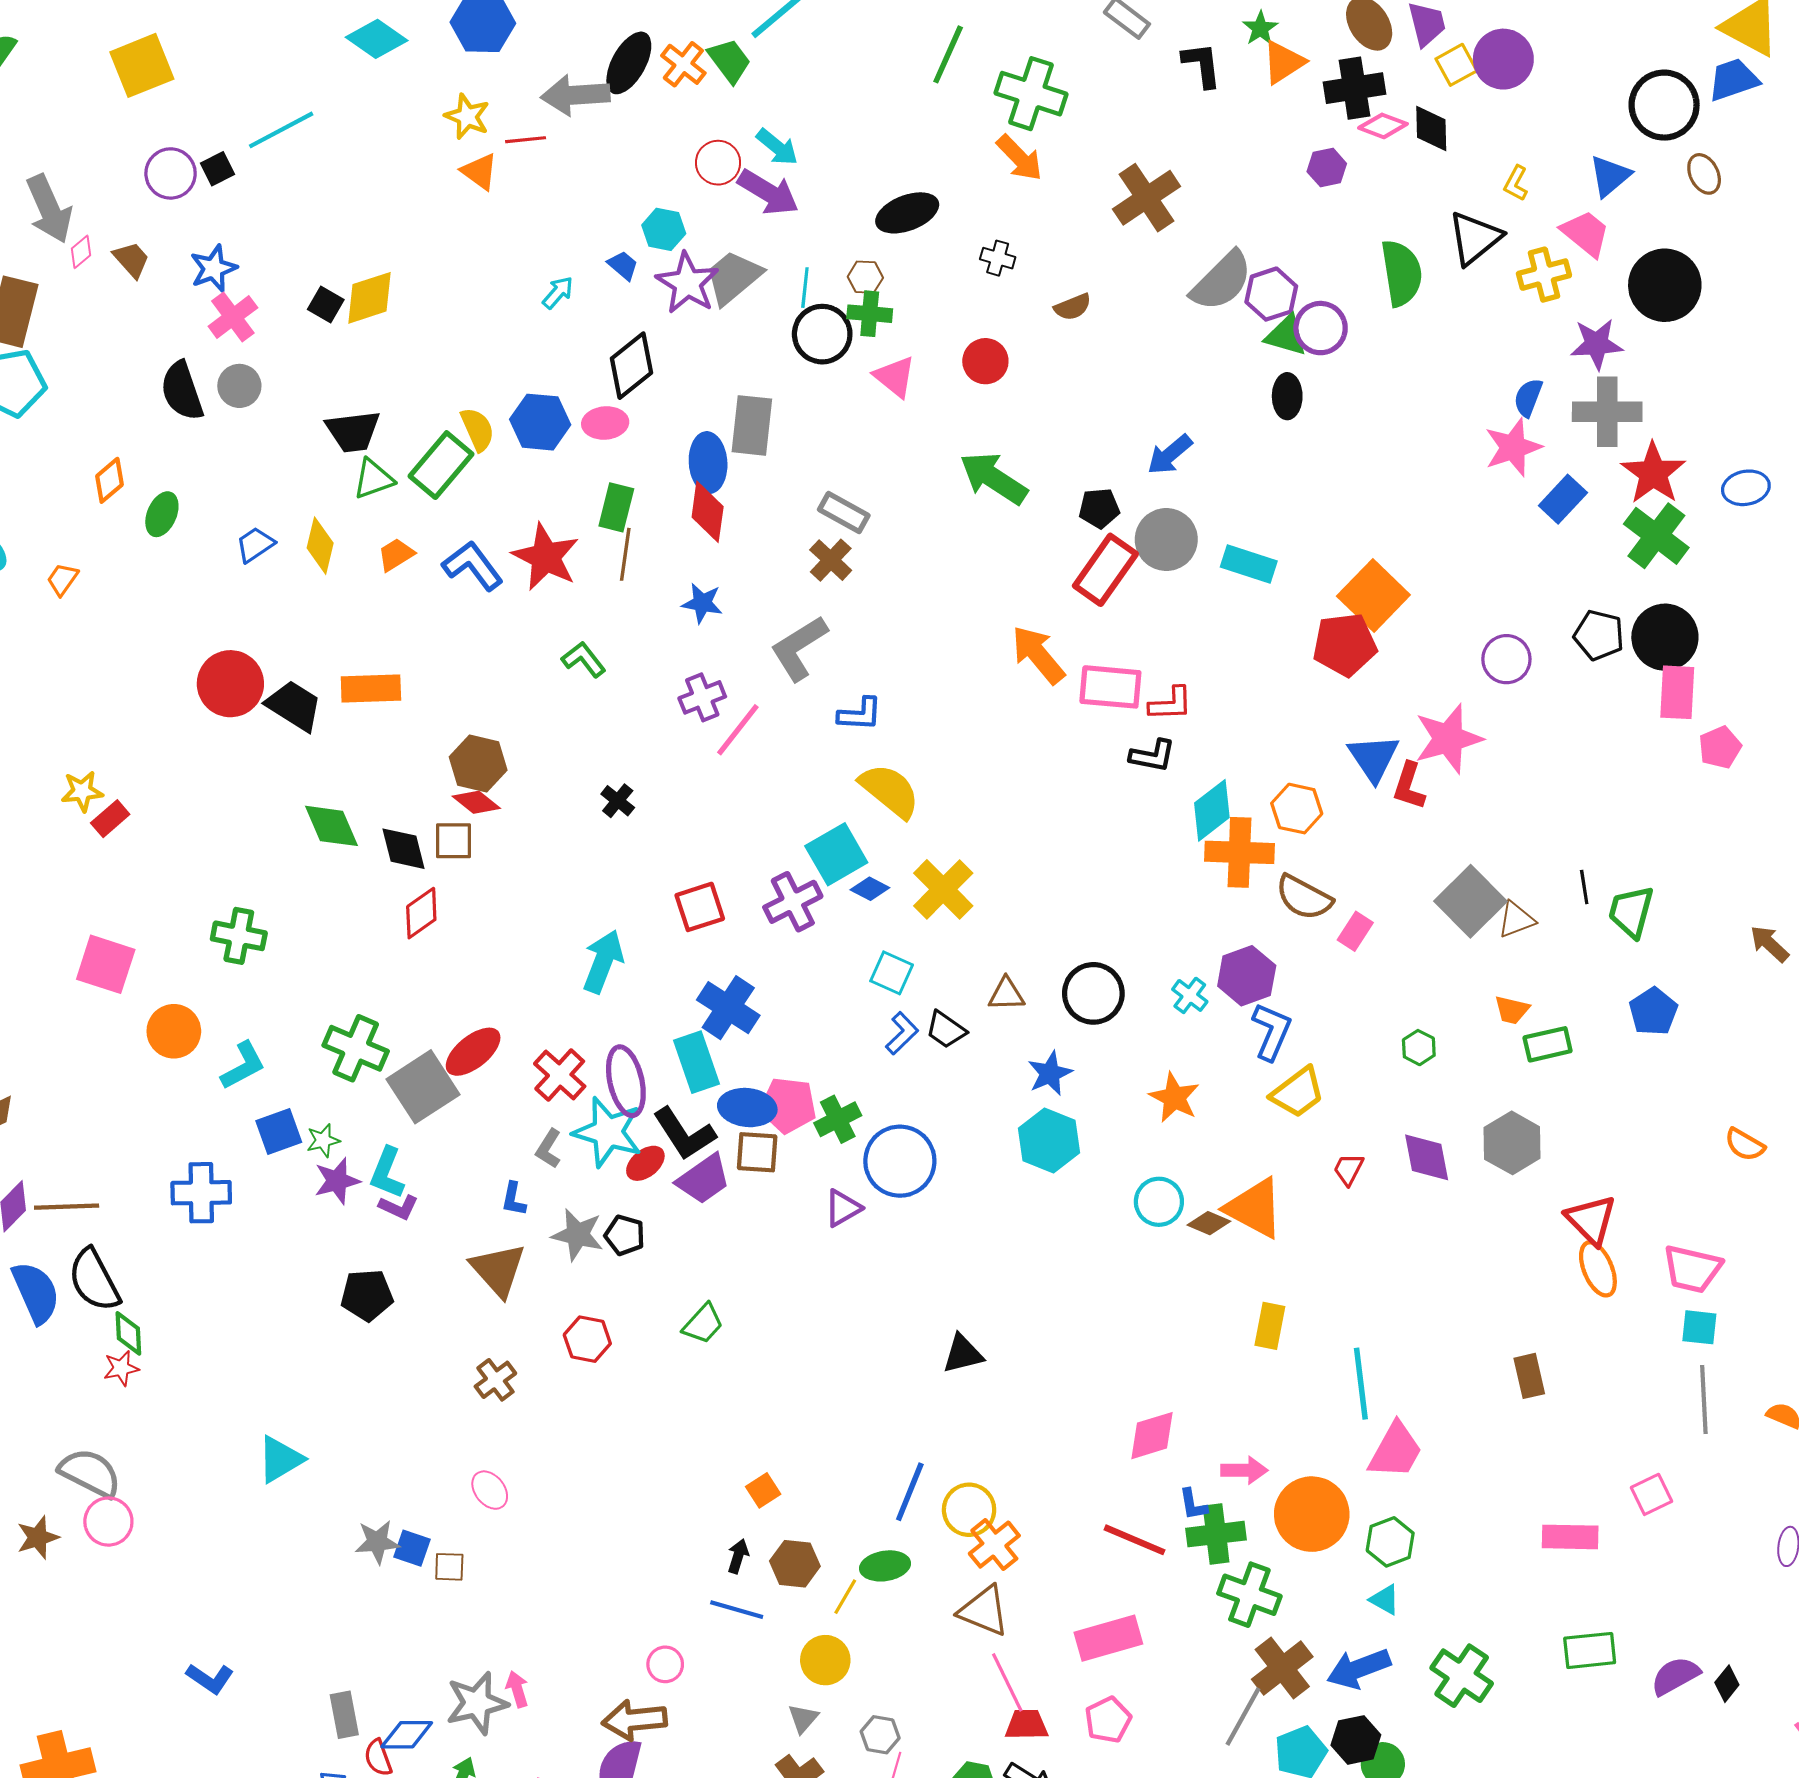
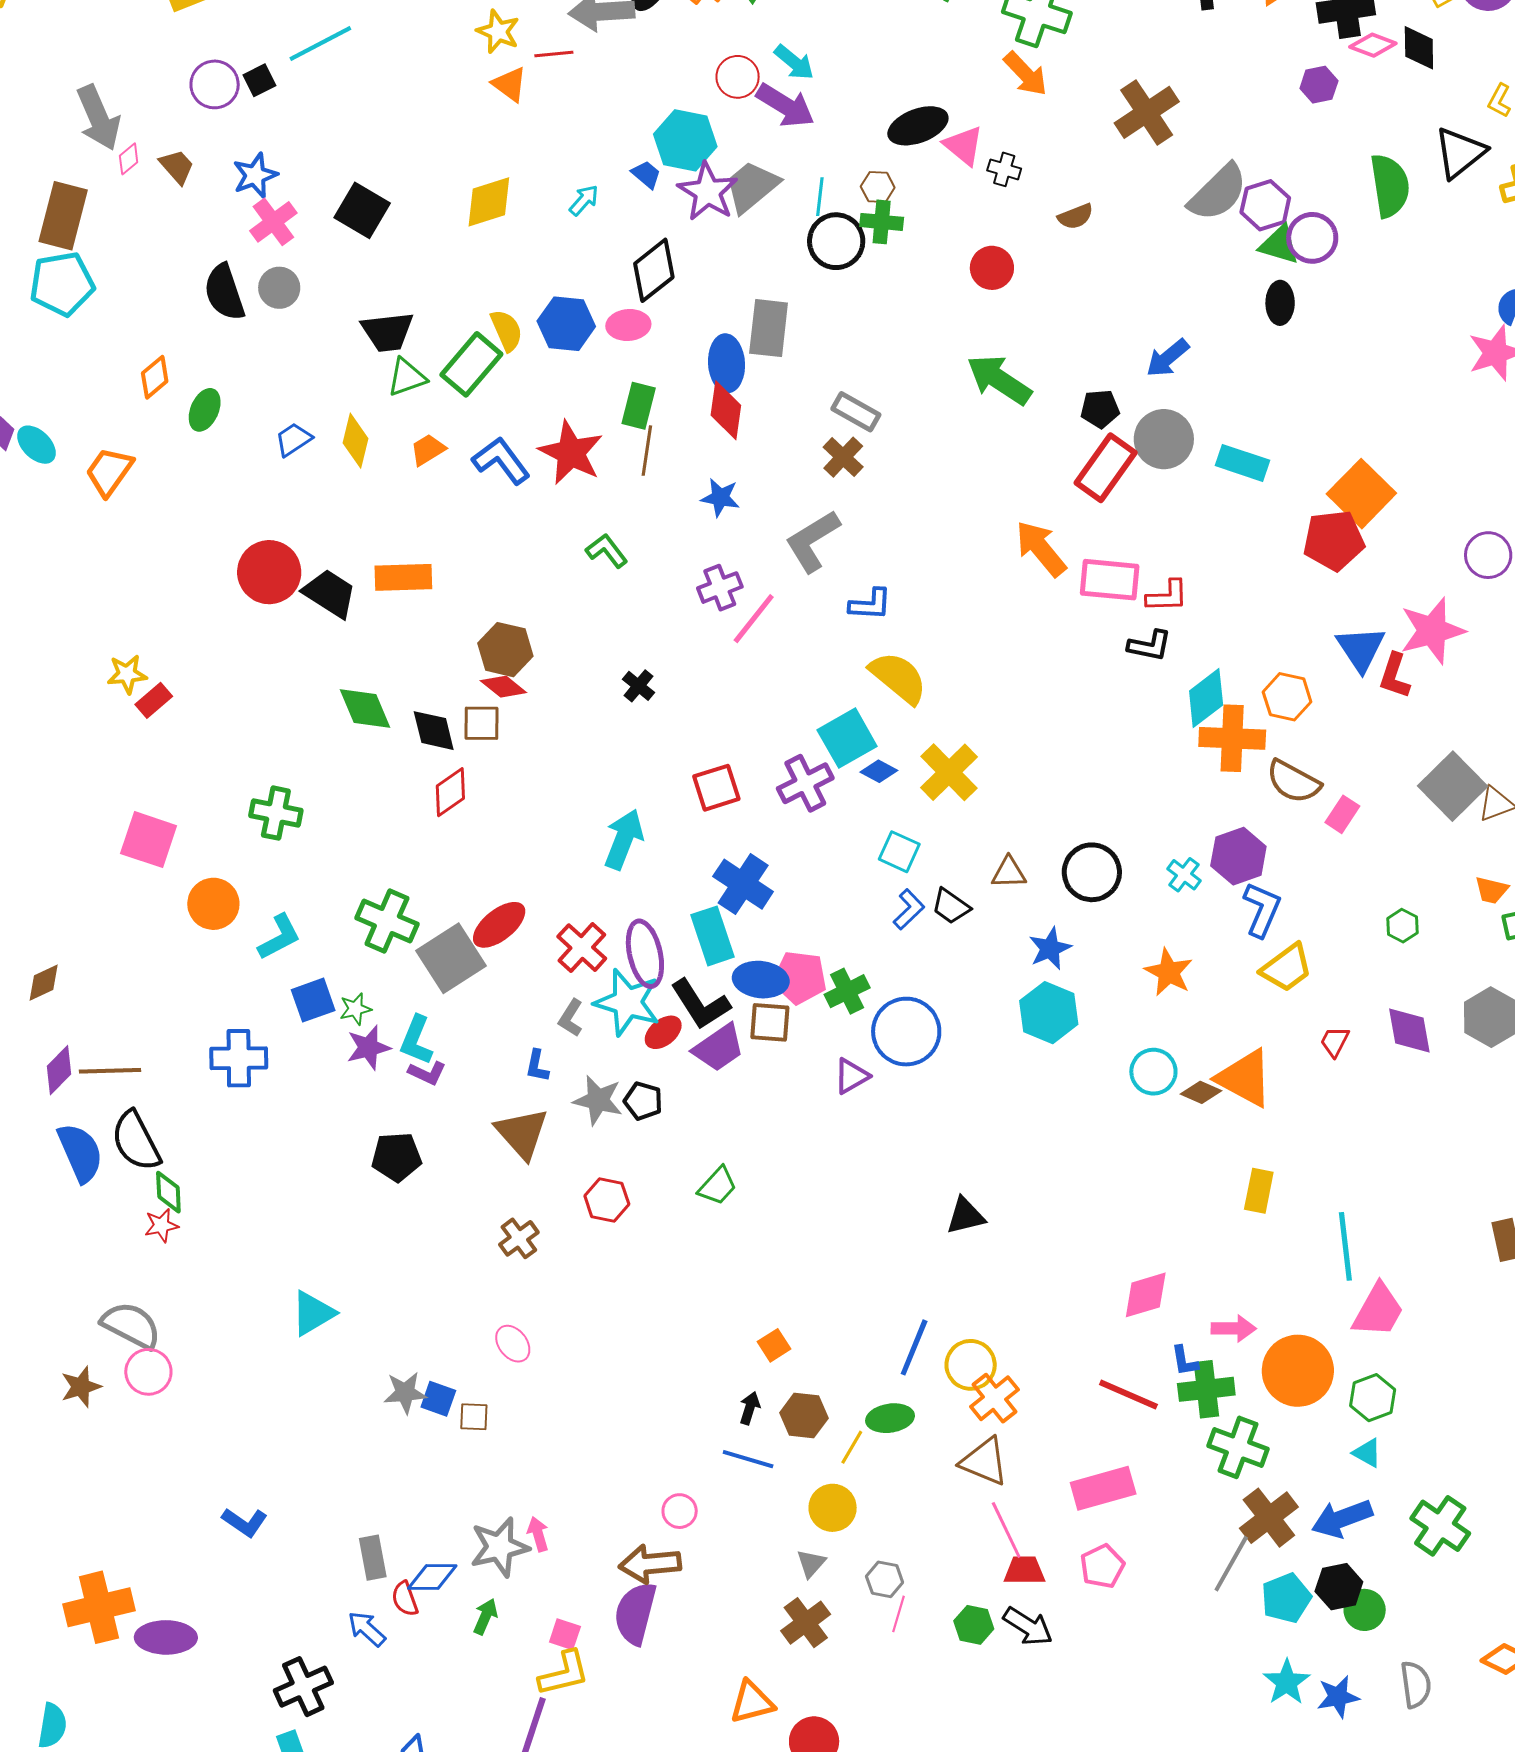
cyan hexagon: (664, 229) -> (685, 140), size x1.5
yellow diamond: (369, 298) -> (489, 202), moved
black square: (326, 304) -> (362, 210), size x1.6
pink triangle: (895, 377) -> (964, 146), moved
orange trapezoid: (62, 579) -> (109, 472), size x1.6

